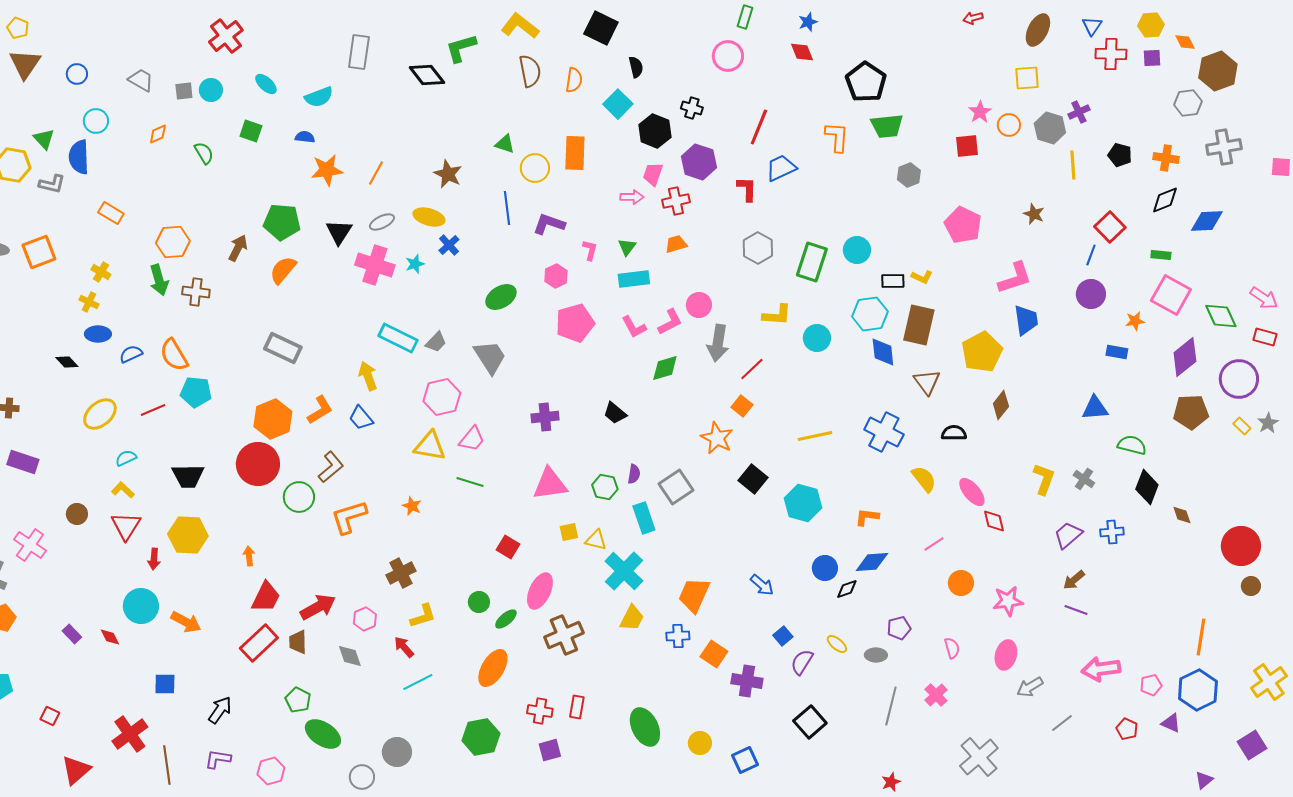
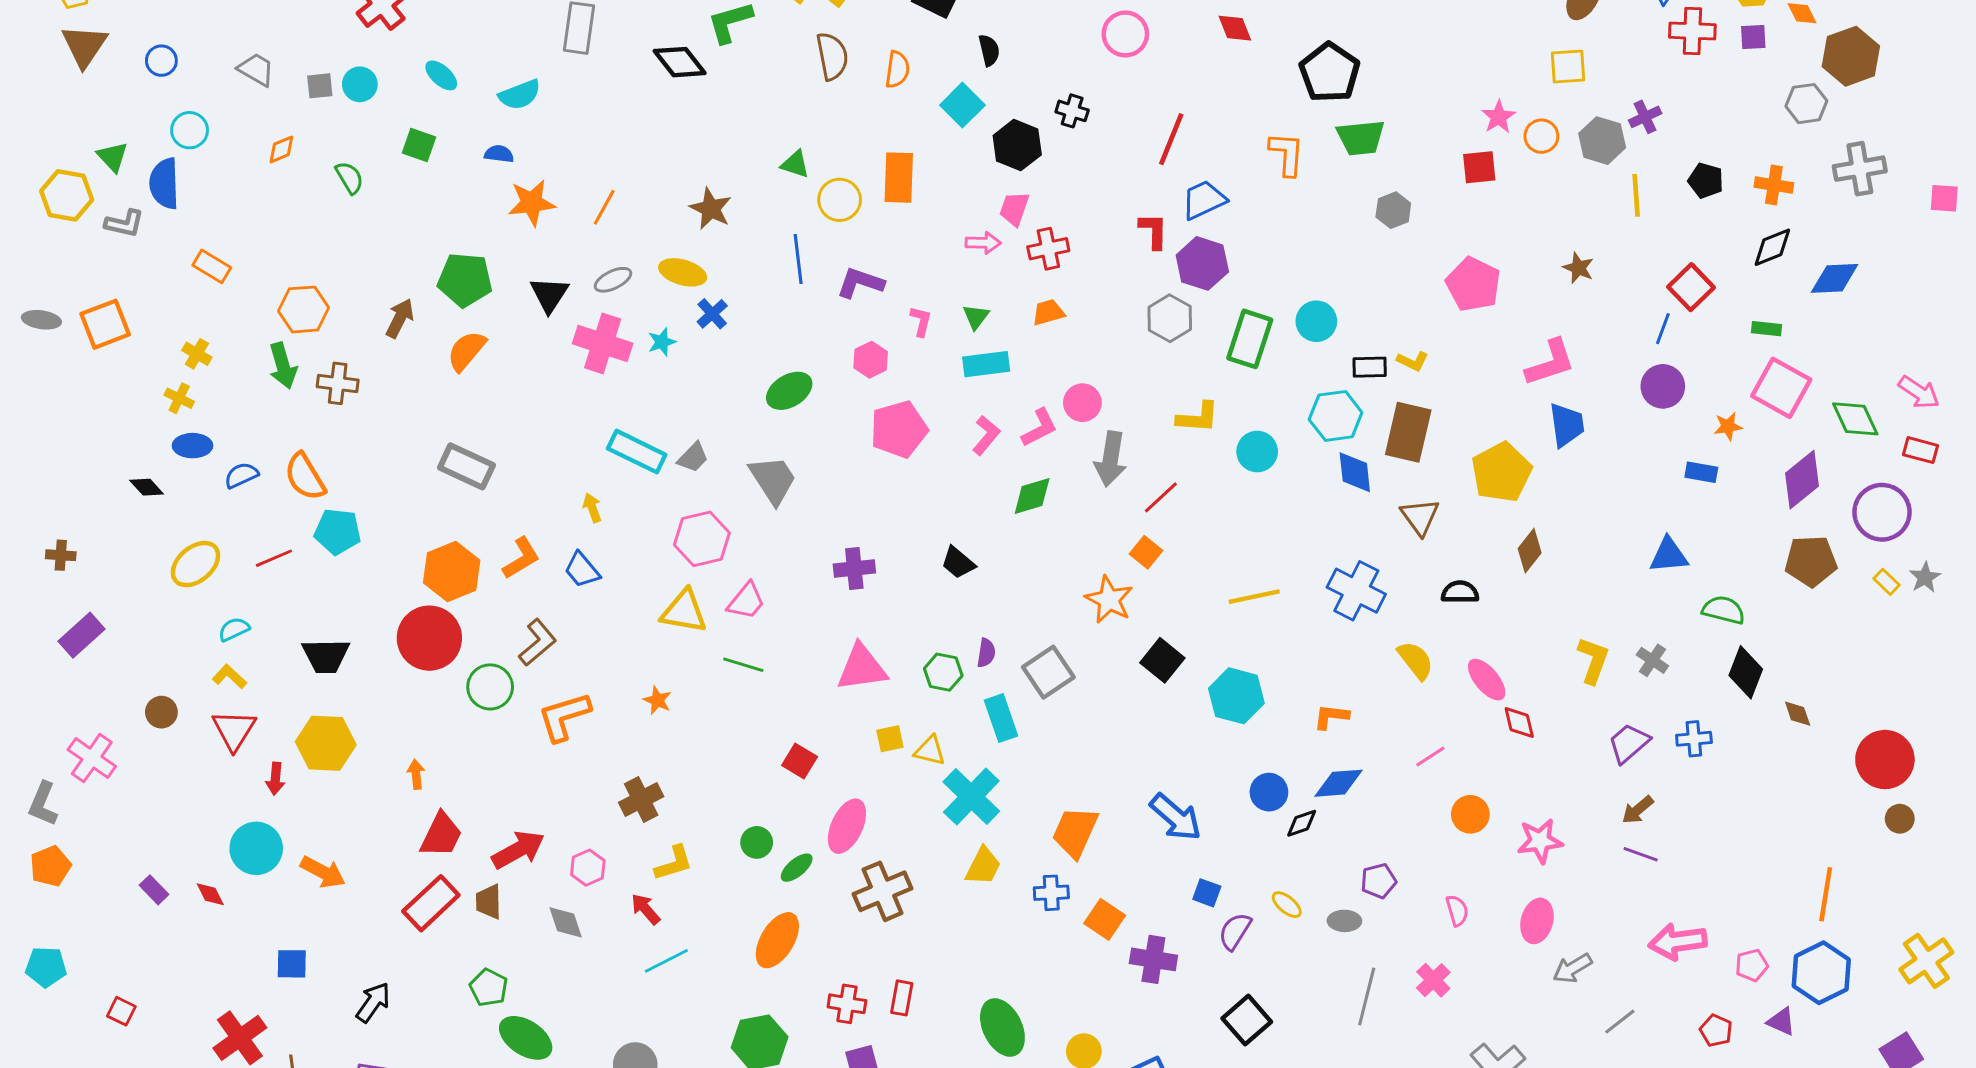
purple hexagon: (699, 162) -> (1202, 263), moved
pink L-shape: (634, 327) -> (986, 435), turned -112
yellow arrow: (368, 376) -> (592, 508), size x0.7
purple rectangle: (23, 462) -> (81, 635), turned -60
blue arrow: (762, 585) -> (1176, 817), size x1.5
blue square: (783, 636) -> (1207, 893), turned -30

